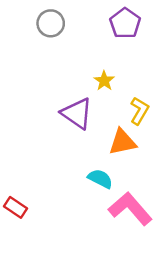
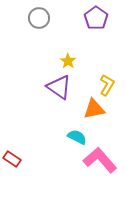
yellow star: (104, 81) -> (68, 61), moved

